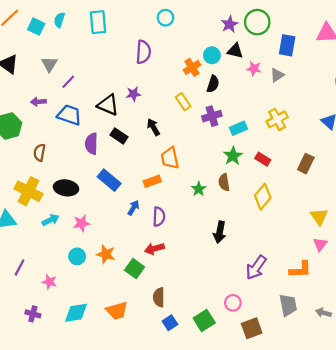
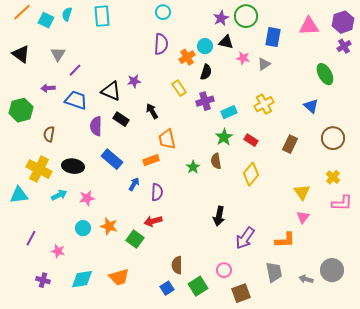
purple semicircle: (143, 52) -> (161, 44), moved
black arrow: (220, 232) -> (219, 216), moved
brown semicircle: (159, 297) -> (177, 265), moved

